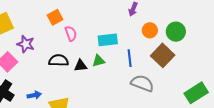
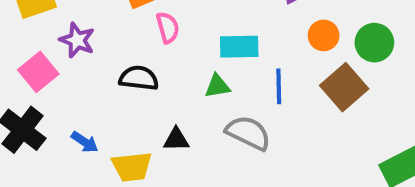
black triangle: (80, 66) -> (176, 139), moved
gray semicircle: (142, 83) -> (248, 133), moved
blue arrow: (34, 95) -> (85, 142), turned 40

